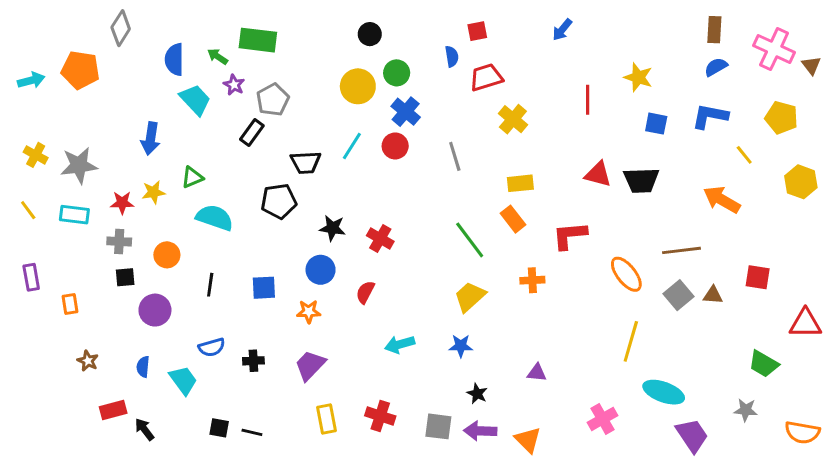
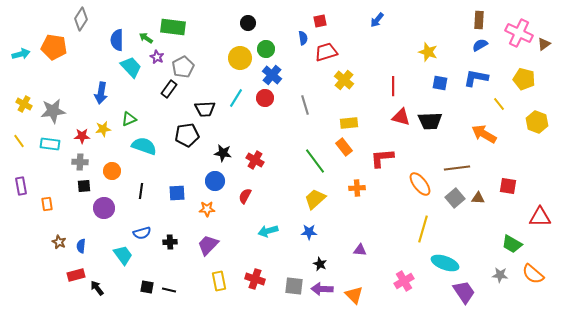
brown triangle: (811, 65) -> (544, 44), turned 32
red line: (588, 100) -> (393, 86), moved
blue semicircle: (143, 367) -> (81, 246), moved
orange semicircle: (802, 432) -> (533, 274), moved, turned 30

